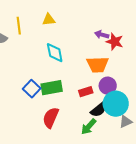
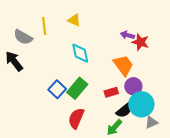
yellow triangle: (49, 20) -> (74, 20), turned 32
orange trapezoid: (98, 65) -> (123, 65), turned -125
green rectangle: (52, 88) -> (77, 88), turned -40

